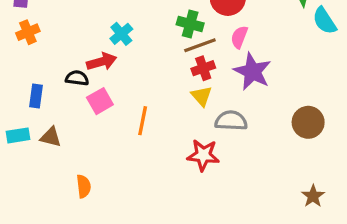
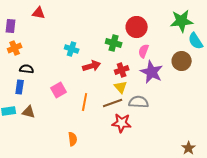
cyan cross: (121, 34) -> (72, 49), turned -32
brown line: (200, 45) -> (113, 103), moved
red arrow: (102, 62) -> (92, 66), moved
black semicircle: (77, 78) -> (27, 69), moved
brown circle: (308, 122) -> (182, 61), moved
orange semicircle: (84, 186) -> (73, 139), moved

